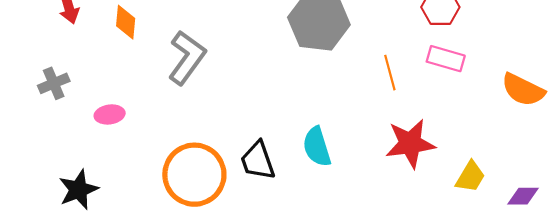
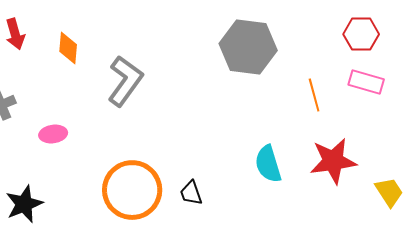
cyan semicircle: (317, 147) -> (268, 164), moved
black trapezoid: (258, 161) -> (191, 193), moved, size x0.7
yellow trapezoid: (470, 177) -> (389, 192), turned -64

